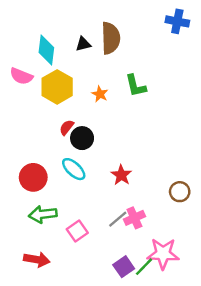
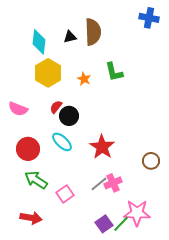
pink semicircle: (21, 76) -> (18, 109), moved
red star: (121, 175) -> (102, 147), size x1.4
green arrow: (43, 214) -> (36, 180), turned 40

